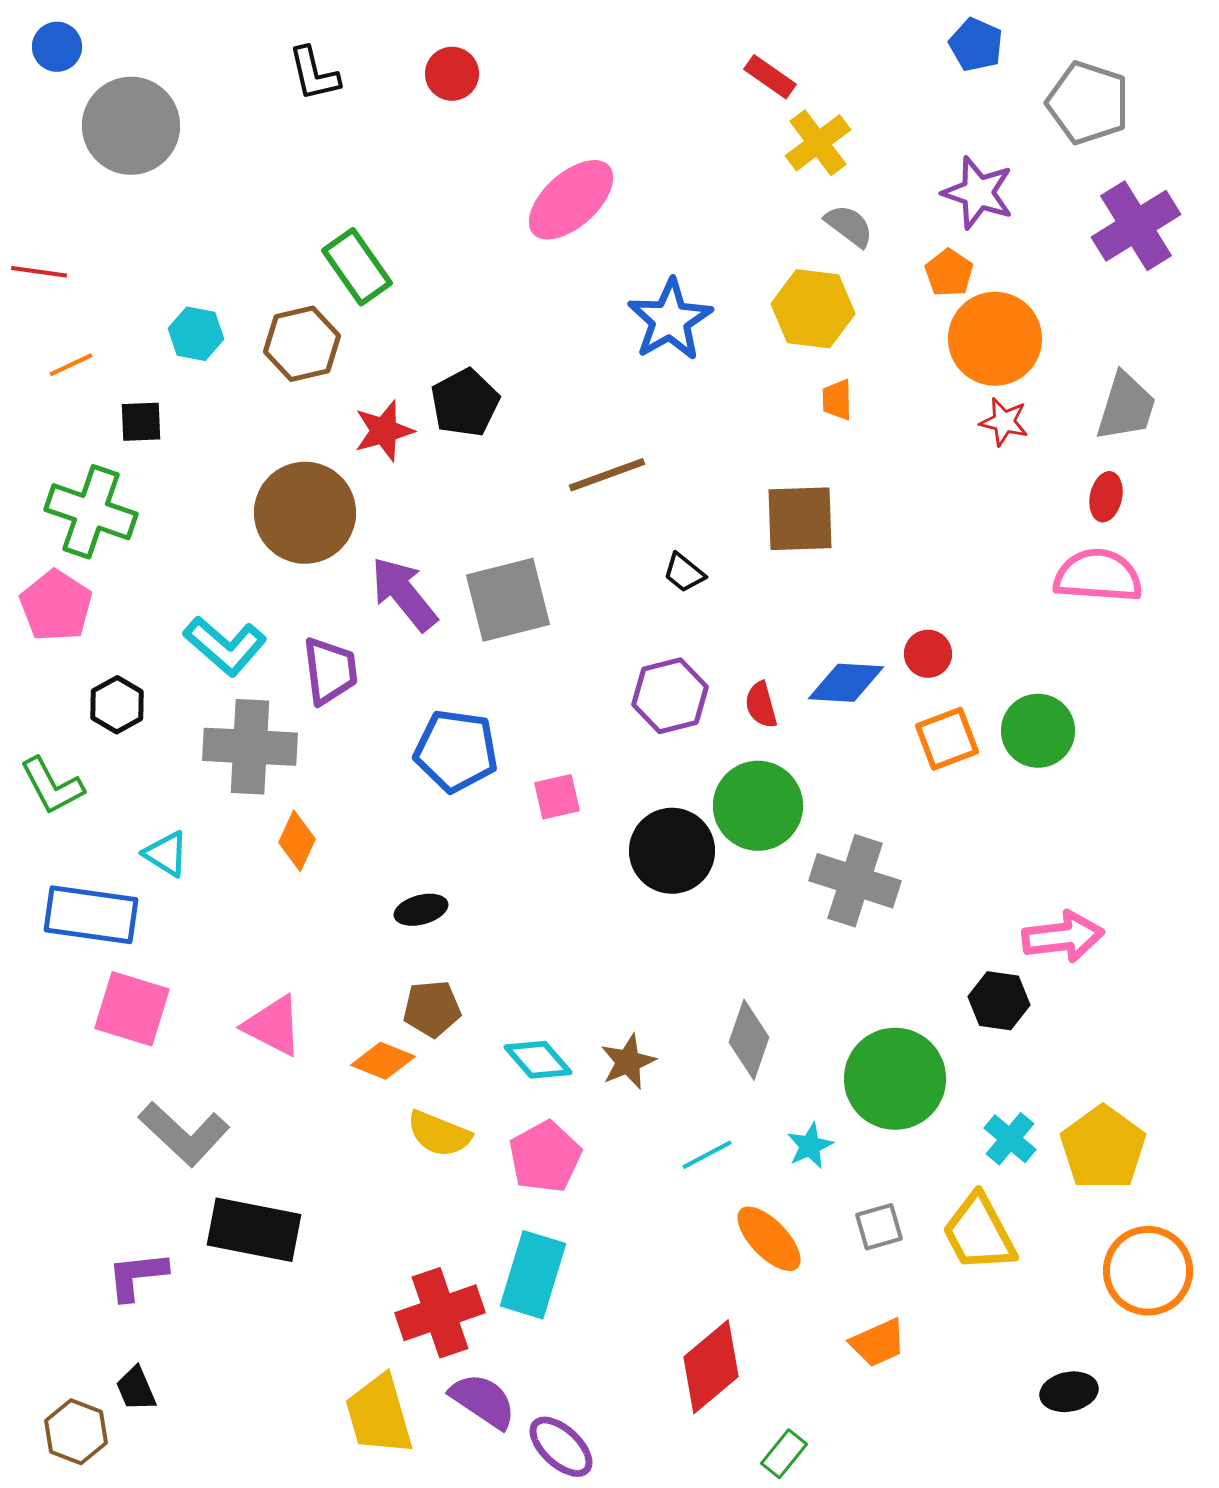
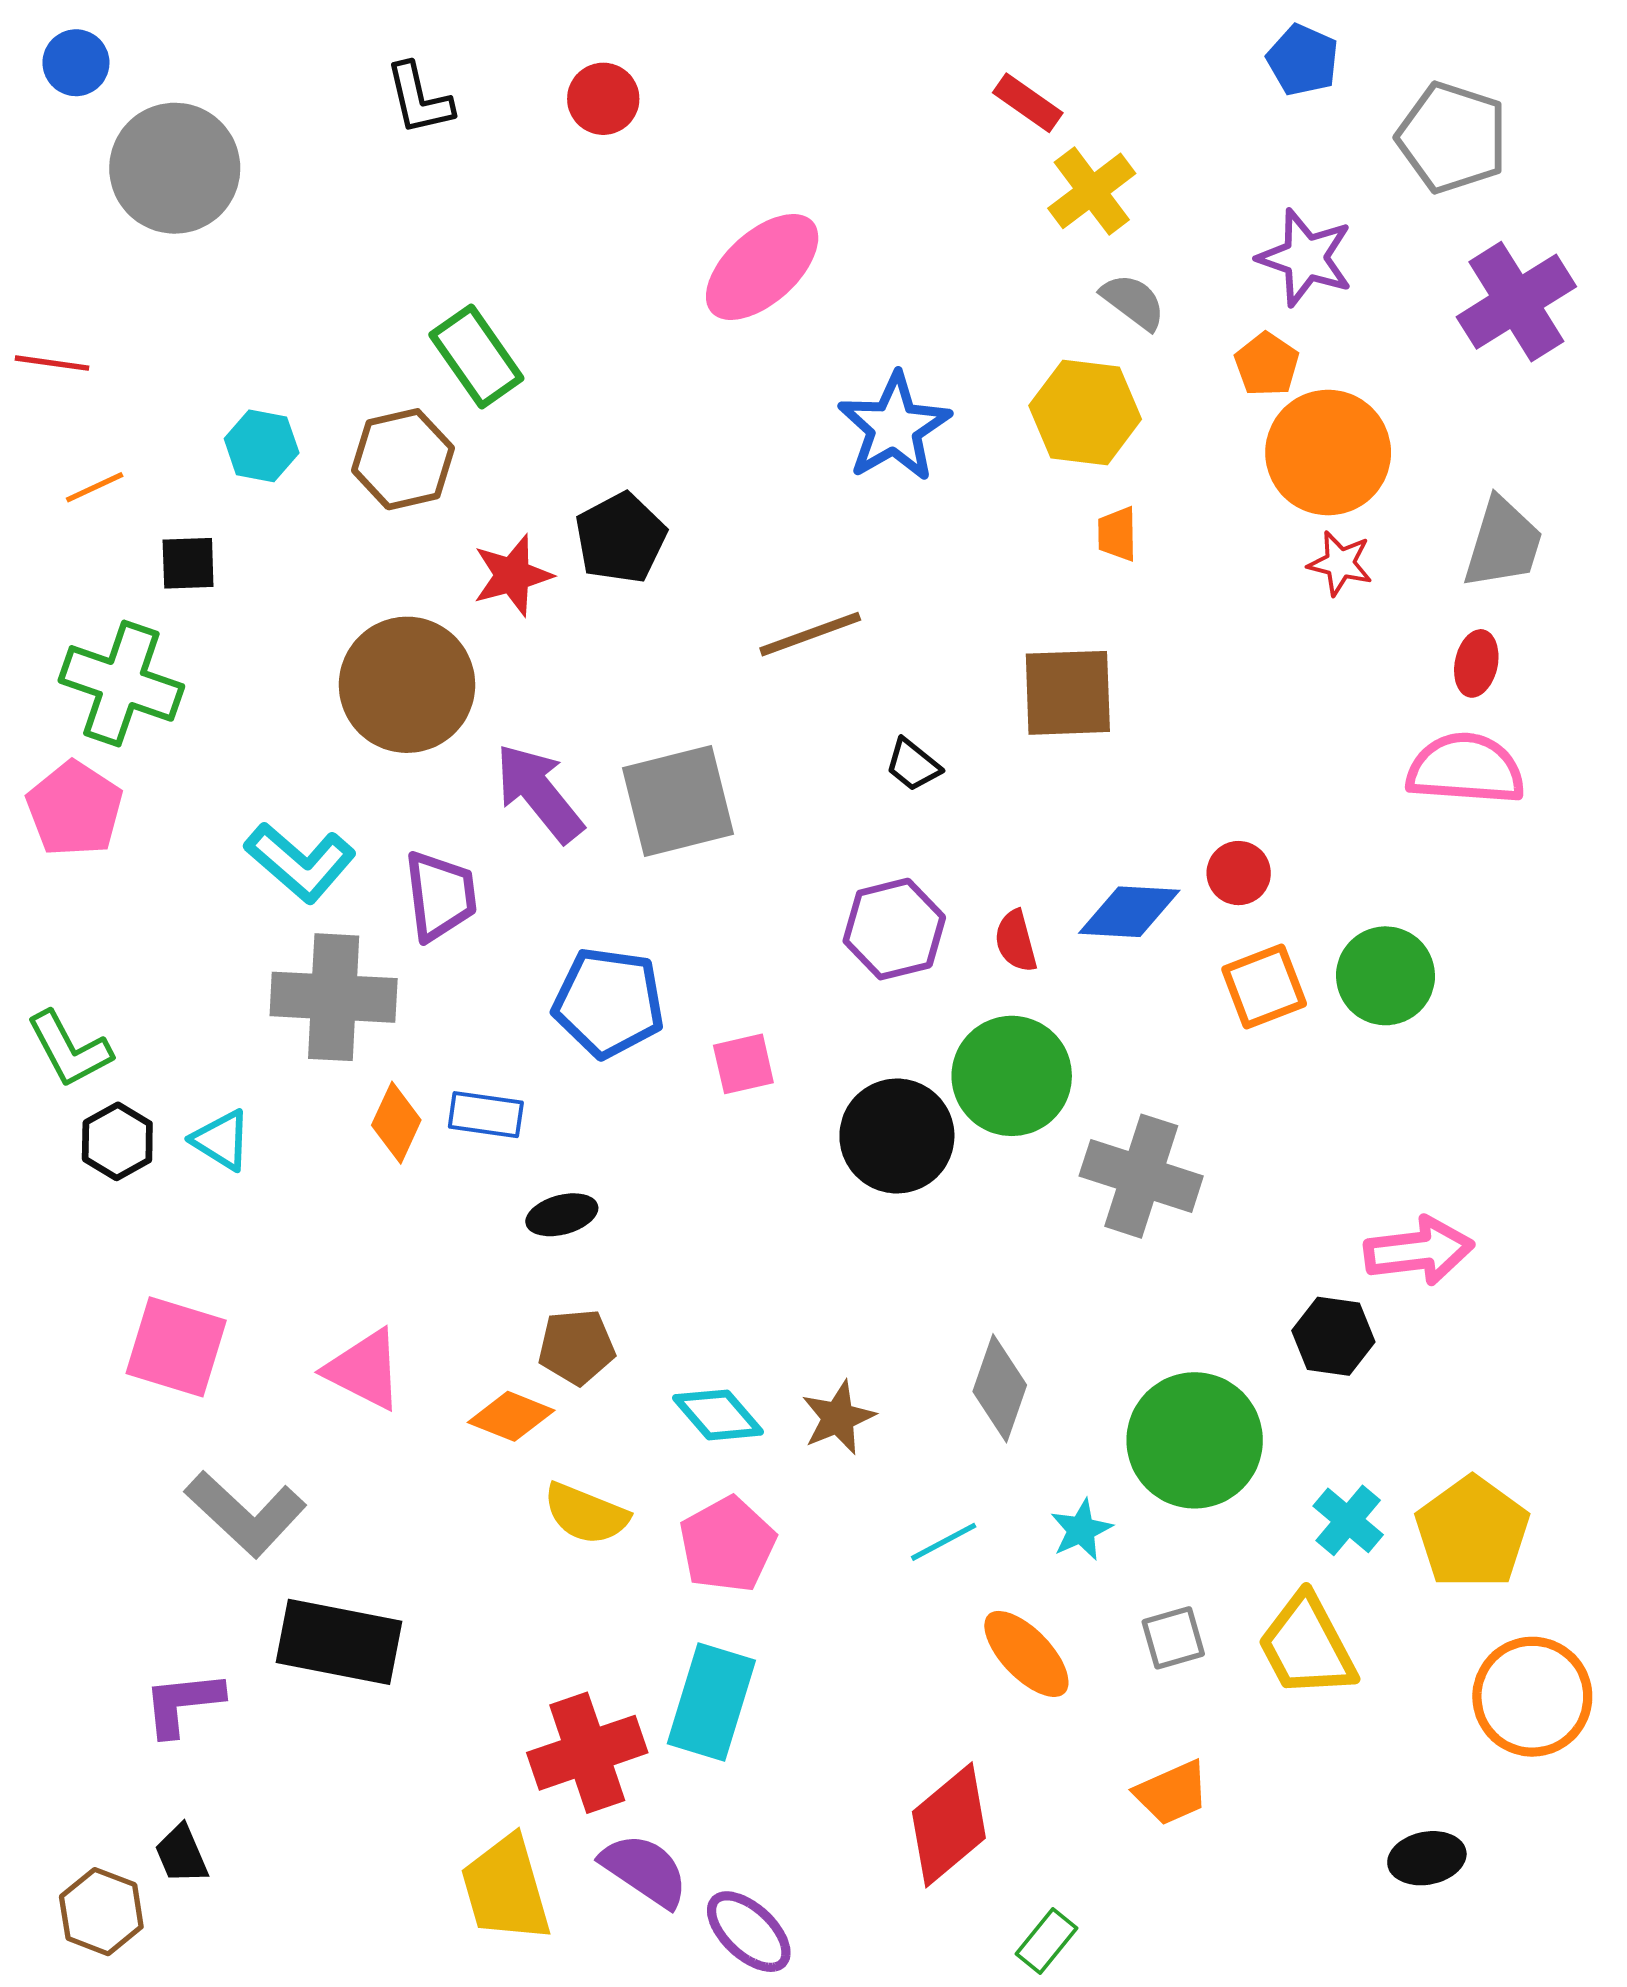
black hexagon: (117, 705) -> (117, 1141), moved
blue rectangle: (91, 915) -> (486, 1115), moved, size x0.6

